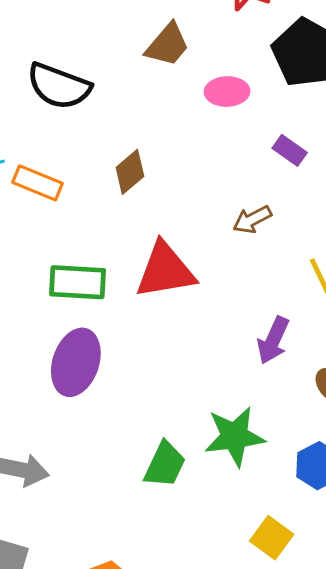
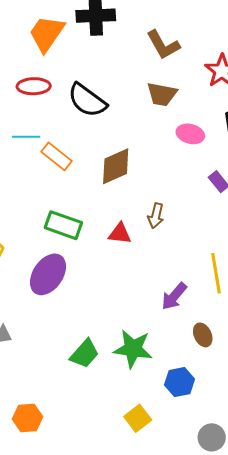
brown trapezoid: (167, 45) -> (162, 94), turned 44
brown diamond: (130, 172) -> (116, 166), size x1.4
brown arrow: (252, 220) -> (156, 216), moved, turned -65
red triangle: (165, 270) -> (120, 234), size x0.6

